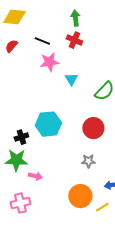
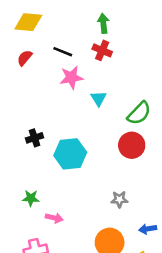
red circle: (93, 128) -> (132, 145), moved
black cross: (21, 137) -> (34, 138), moved
green star: (16, 160) -> (31, 198), size x0.6

